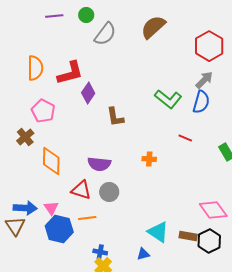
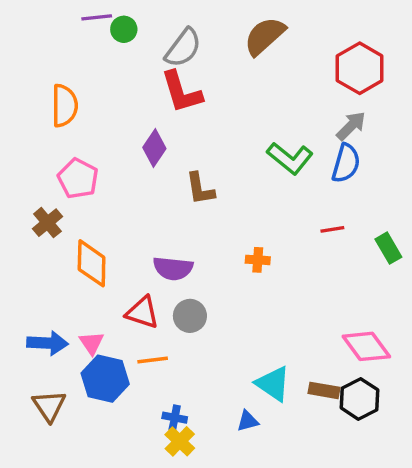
green circle: (86, 15) -> (124, 29), moved
red L-shape: (70, 73) -> (181, 92), moved, turned 88
red line: (185, 138) -> (332, 229), moved, turned -32
brown triangle: (15, 226) -> (49, 406), moved

